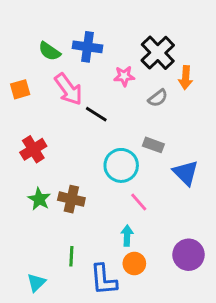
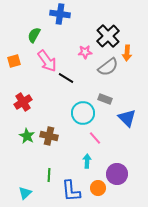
blue cross: (88, 47) -> (60, 14), moved
green semicircle: (49, 51) -> (34, 35), turned 84
gray semicircle: (158, 98) -> (108, 67), size x1.5
purple circle: (189, 255) -> (117, 174), moved
orange circle: (134, 263) -> (98, 188), moved

